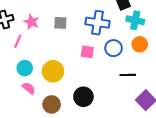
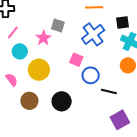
pink star: (31, 22) -> (43, 38), moved
blue cross: (97, 23) -> (93, 34), turned 30
blue circle: (114, 48) -> (91, 75), moved
cyan circle: (25, 68) -> (20, 51), moved

